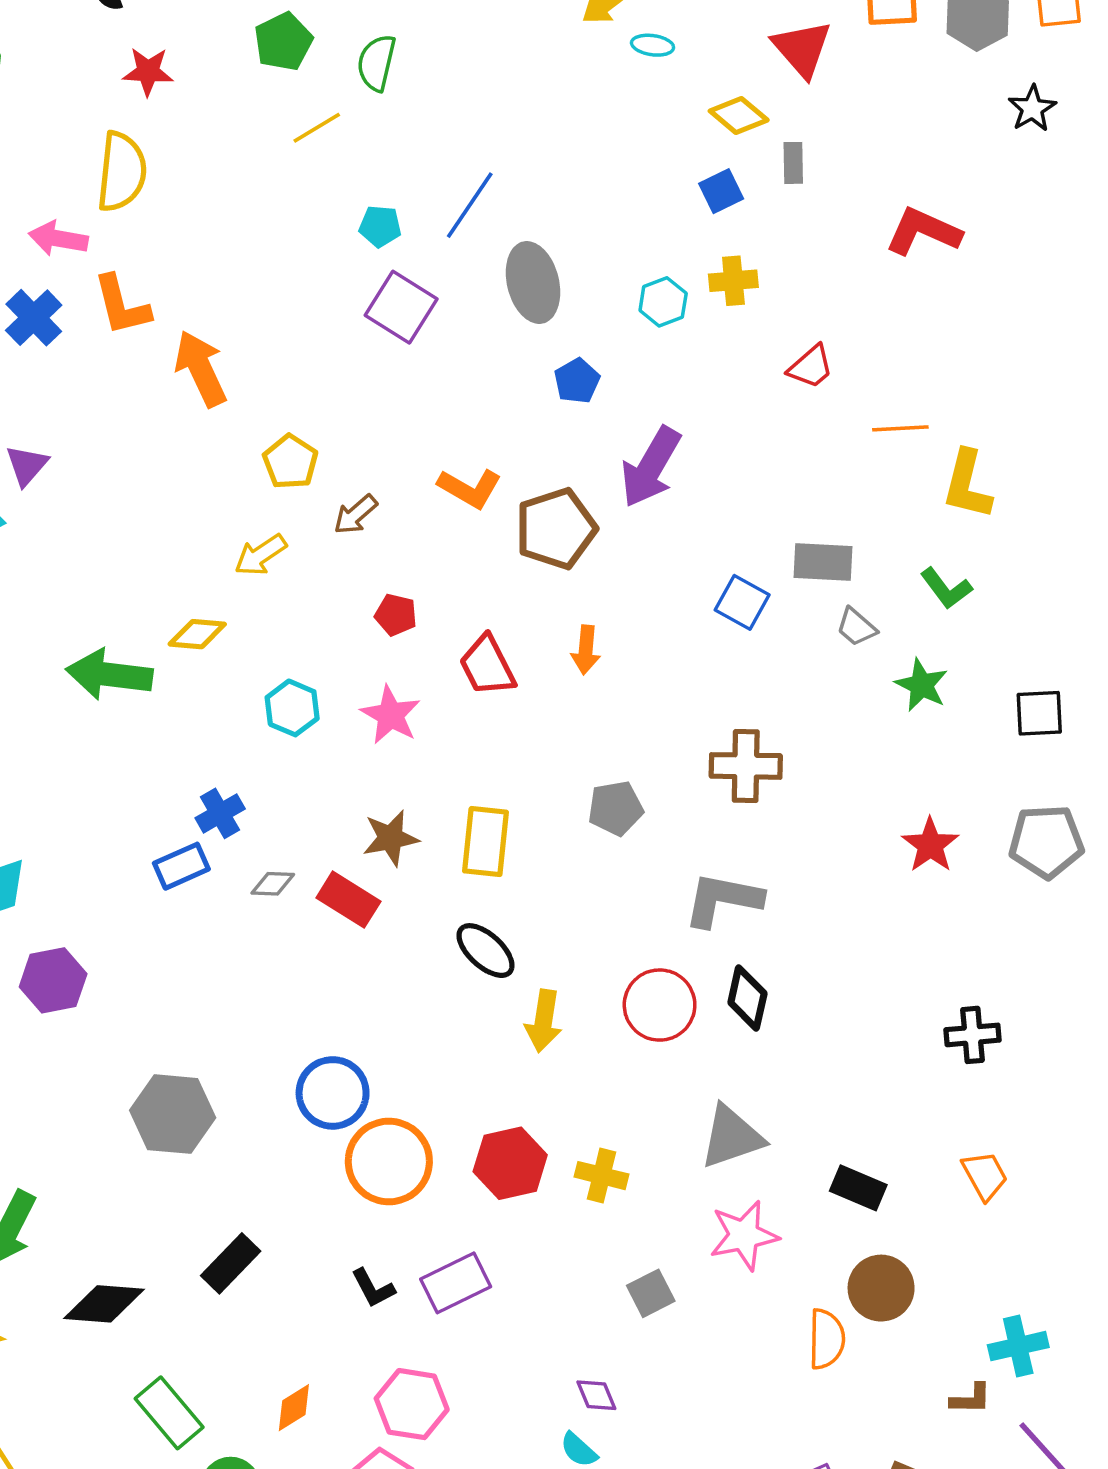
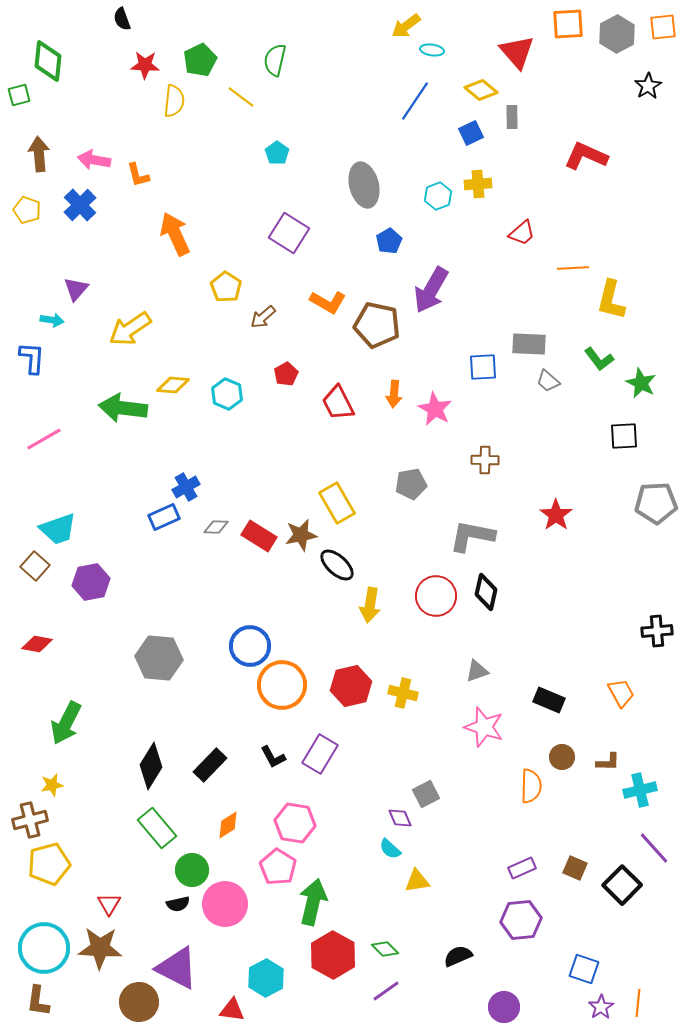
green pentagon: (283, 42) -> (200, 60), moved
yellow line: (317, 128) -> (241, 97), turned 68
yellow semicircle: (122, 172) -> (174, 101), moved, size x0.7
blue line: (470, 205) -> (415, 101), moved
cyan pentagon: (380, 226) -> (277, 153), turned 30
orange L-shape: (122, 305) -> (138, 175), moved, size x0.7
purple square: (401, 307) -> (289, 233), moved
brown pentagon: (556, 529) -> (377, 325), turned 30
yellow arrow: (261, 555) -> (130, 329), moved, size x1.4
blue square: (742, 602) -> (483, 367), turned -32
red pentagon: (396, 615) -> (286, 374), turned 30
green star: (922, 685) -> (641, 383), moved
cyan hexagon: (292, 708) -> (227, 394), moved
black square: (1039, 713) -> (624, 436), moved
pink star: (391, 715) -> (435, 409), moved
brown cross: (746, 766) -> (485, 460), size x0.7
brown star: (391, 838) -> (301, 535), moved
yellow rectangle: (486, 842) -> (337, 503), turned -36
red star: (930, 845) -> (556, 515), moved
black cross: (972, 1035) -> (657, 631), moved
gray triangle: (732, 1137) -> (477, 671), size x0.6
pink star: (744, 1235) -> (484, 727), turned 30
black rectangle: (231, 1263) -> (210, 765), moved
purple rectangle: (456, 1283) -> (320, 754), turned -33
brown circle: (881, 1288) -> (562, 757), size x0.7
gray square: (651, 1293) -> (426, 794), moved
black diamond: (104, 1304) -> (151, 766), moved, turned -63
brown L-shape: (971, 1399) -> (608, 762), moved

